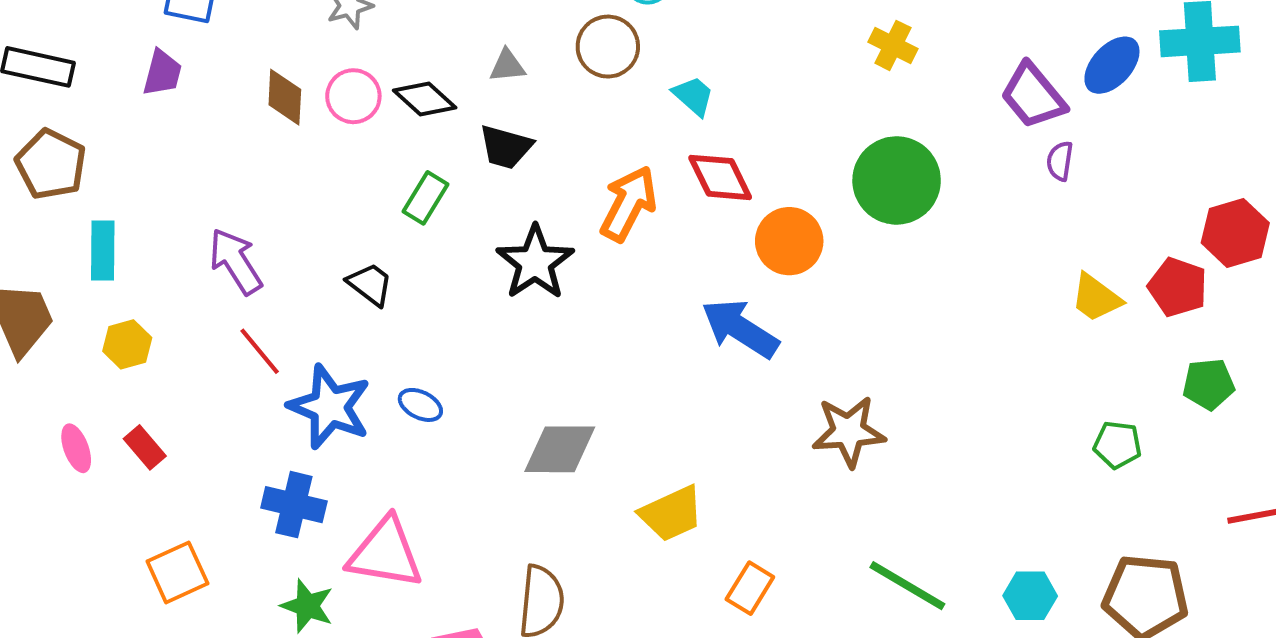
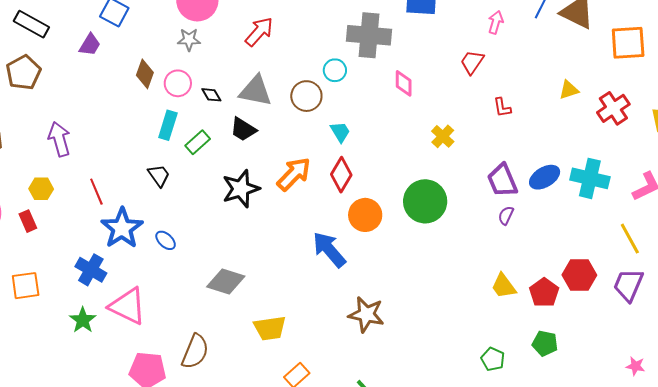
gray triangle: (507, 66) -> (256, 91), size x1.8
black diamond: (425, 99) -> (211, 95), size x0.7
red diamond: (720, 177) -> (341, 175), turned 40
cyan rectangle: (103, 251) -> (168, 125), moved
purple arrow: (236, 261) -> (59, 139), moved
yellow hexagon: (127, 344) -> (41, 189), moved

